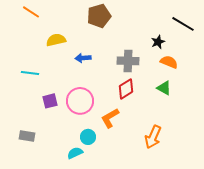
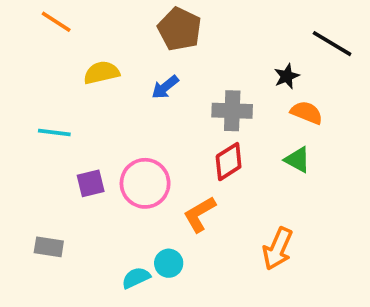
brown pentagon: (99, 16) -> (180, 29), turned -30
blue arrow: (83, 58) -> (165, 87), moved, turned -35
cyan circle: (88, 137) -> (169, 263), moved

